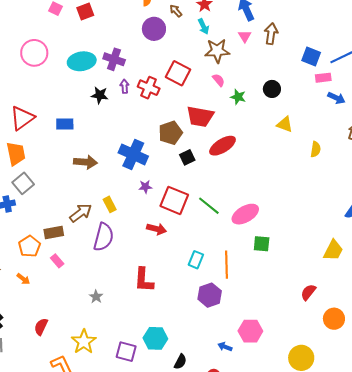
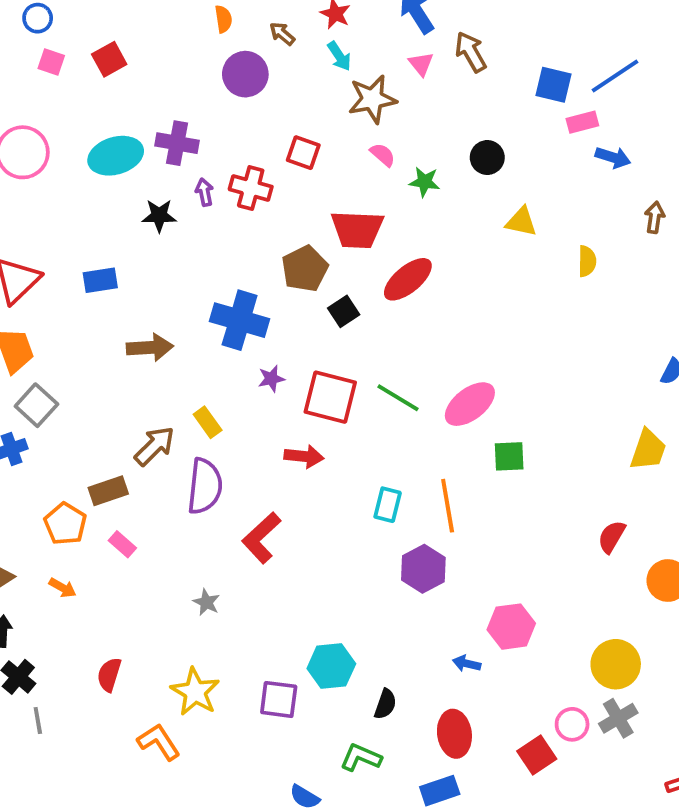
brown arrow: (271, 34) -> (471, 52), turned -30
red square: (178, 73) -> (303, 153), size x0.7
red L-shape: (144, 280) -> (261, 538), moved, turned 52

